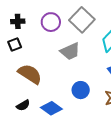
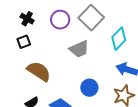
black cross: (18, 21) -> (27, 19), turned 32

